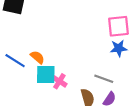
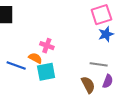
pink cross: (59, 81) -> (47, 46), moved

